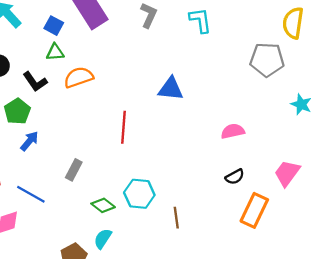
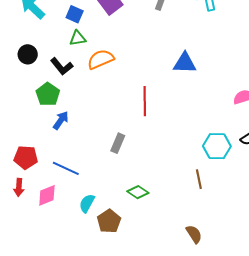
gray rectangle: (74, 170) -> (118, 143), moved
cyan hexagon: (139, 194) -> (217, 146), moved
green diamond: (103, 205) -> (138, 192), moved
cyan semicircle: (103, 239) -> (87, 203), moved

